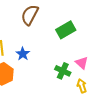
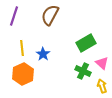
green rectangle: (66, 30) -> (86, 43), moved

